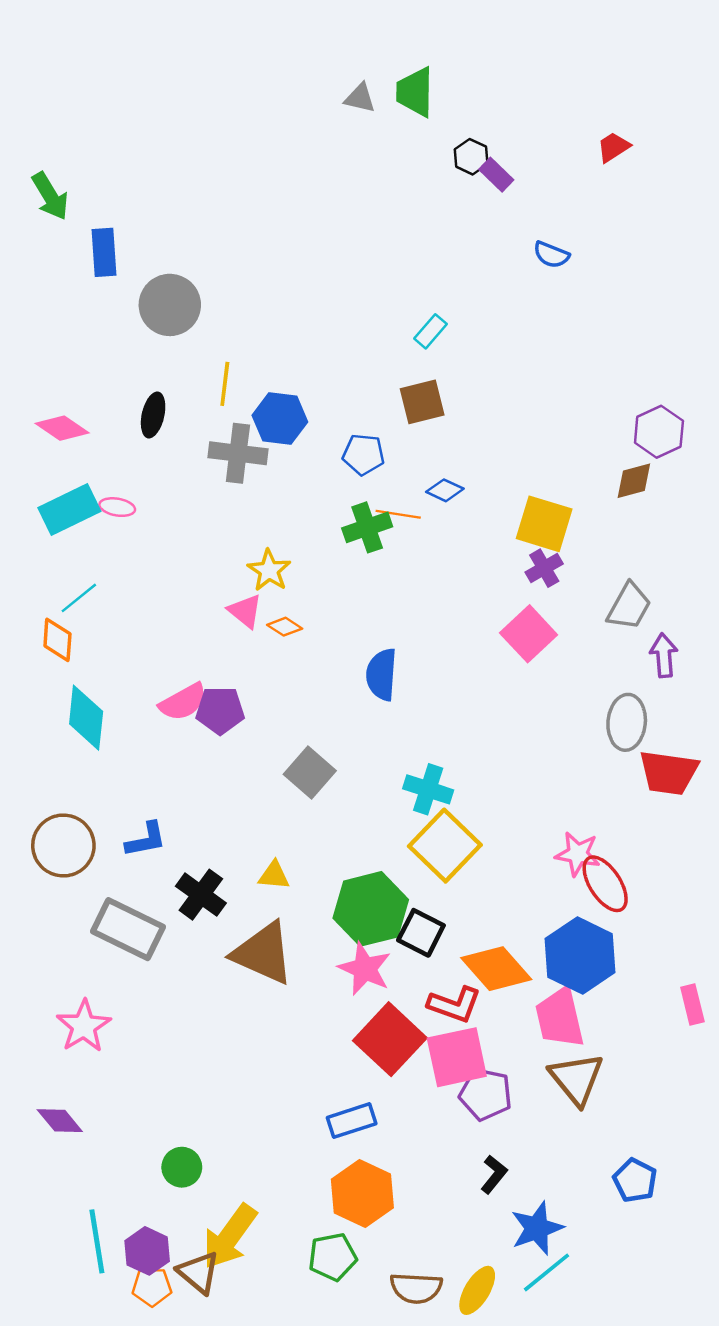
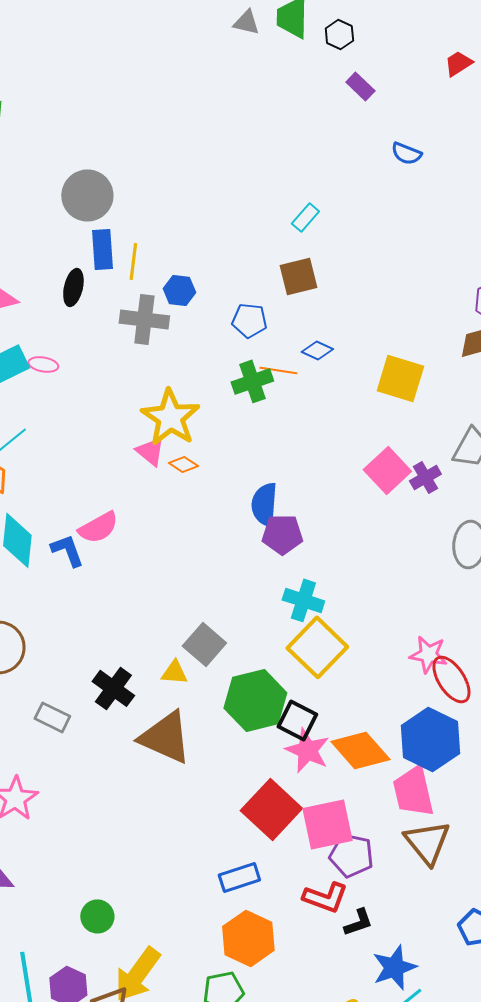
black hexagon: (471, 157) -> (339, 34), moved
blue rectangle: (104, 252) -> (102, 249), moved
blue hexagon: (280, 419) -> (179, 290), size x0.7
purple cross: (544, 568) -> (425, 477), moved
yellow star: (269, 570) -> (170, 417), size x1.6
purple pentagon: (220, 710) -> (282, 534), moved
gray square: (310, 773) -> (204, 644), moved
blue L-shape: (146, 840) -> (67, 550), moved, turned -99
gray rectangle: (128, 929) -> (52, 717), size x0.6
pink star: (365, 969) -> (307, 750), moved
red L-shape: (454, 1005) -> (325, 897), moved
black L-shape: (494, 1174) -> (358, 922), turned 32

